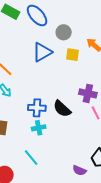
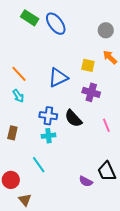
gray circle: (64, 32) -> (106, 30), moved
blue triangle: (42, 52) -> (58, 78), moved
purple cross: (88, 93) -> (91, 92), moved

